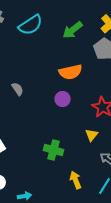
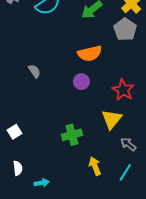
yellow triangle: (92, 135) -> (112, 119), size x1.5
green cross: (54, 150) -> (72, 135), turned -30

